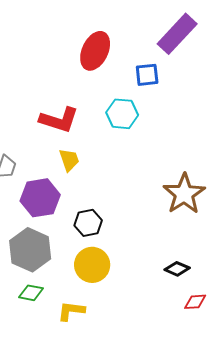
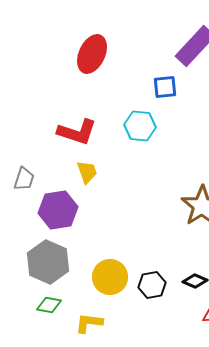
red ellipse: (95, 51) -> (92, 54), moved
black hexagon: (88, 223) -> (152, 285), moved

